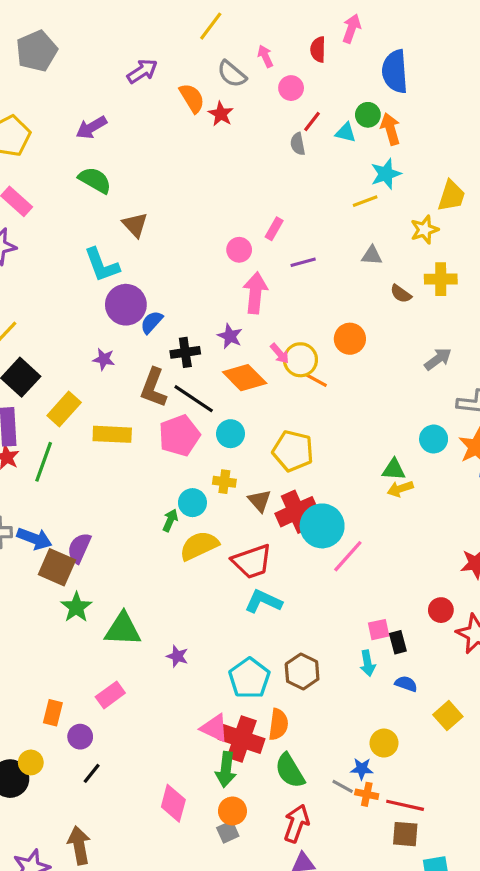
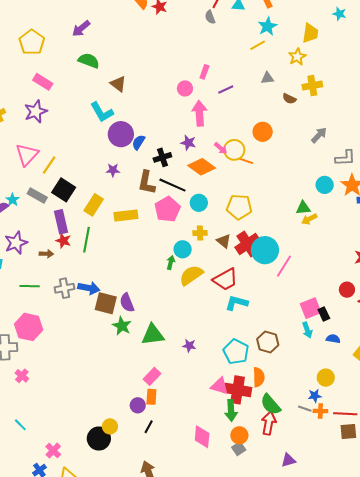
purple semicircle: (79, 548) -> (127, 303), moved, turned -36
pink square: (379, 630) -> (311, 308), size x1.5
orange rectangle: (53, 713) -> (151, 397), moved
red arrow: (296, 823) -> (269, 423), moved

